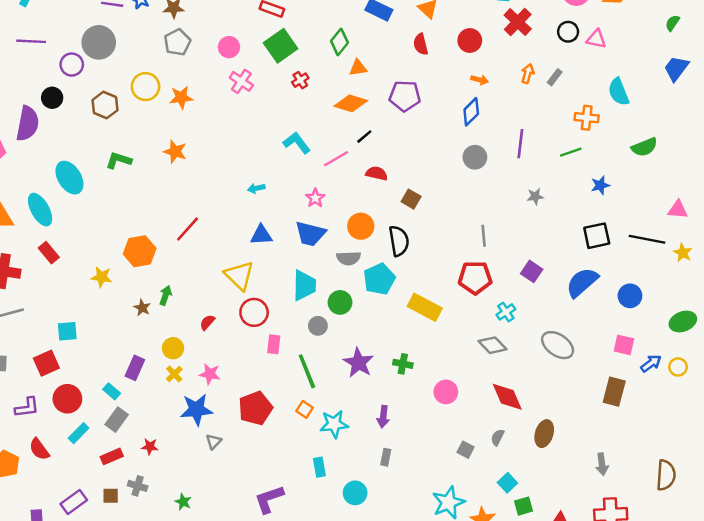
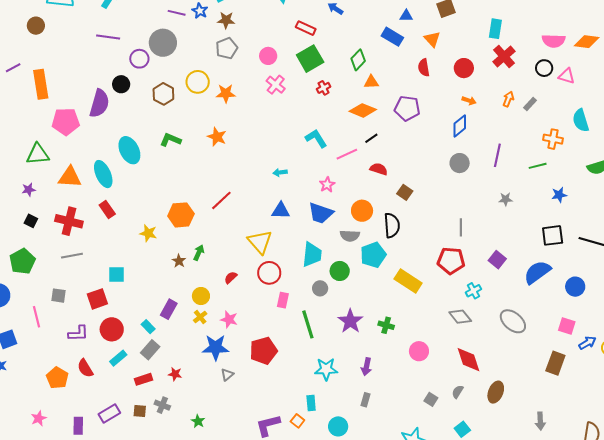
orange square: (305, 409) -> (297, 421), moved

